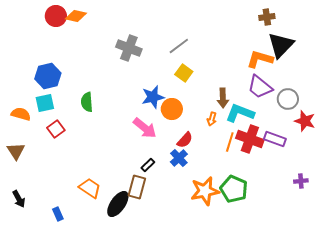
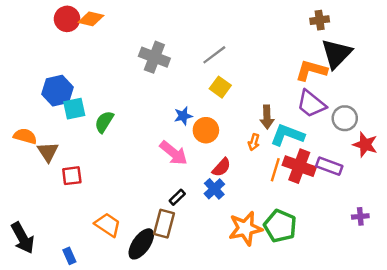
blue star: (153, 97) -> (183, 116), size x0.7
green semicircle: (87, 102) -> (104, 122), turned 36
cyan square: (45, 103) -> (74, 109), moved
red square: (56, 129) -> (72, 176), moved, turned 30
brown triangle: (16, 151) -> (48, 152), moved
black arrow: (19, 199) -> (23, 238), size x1.5

